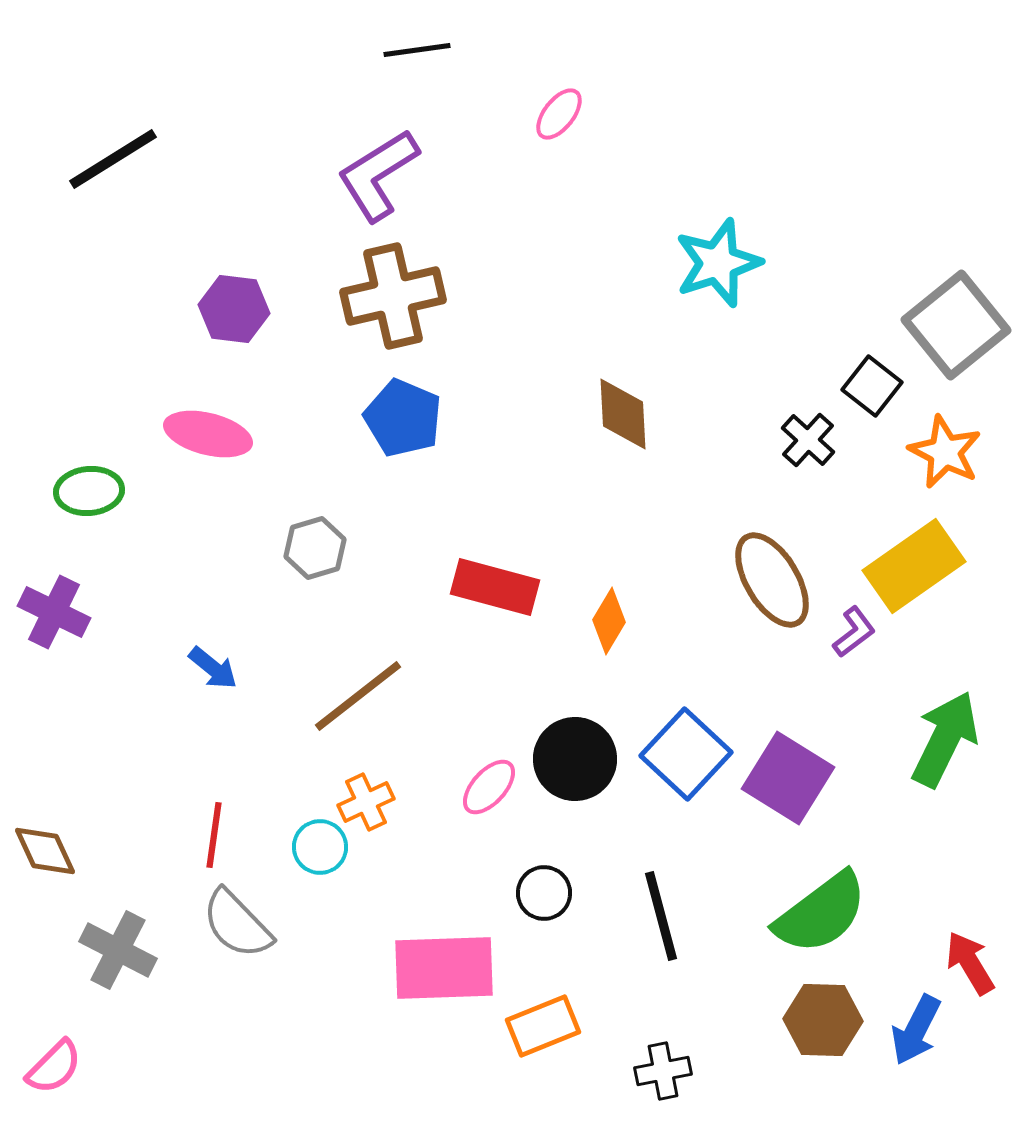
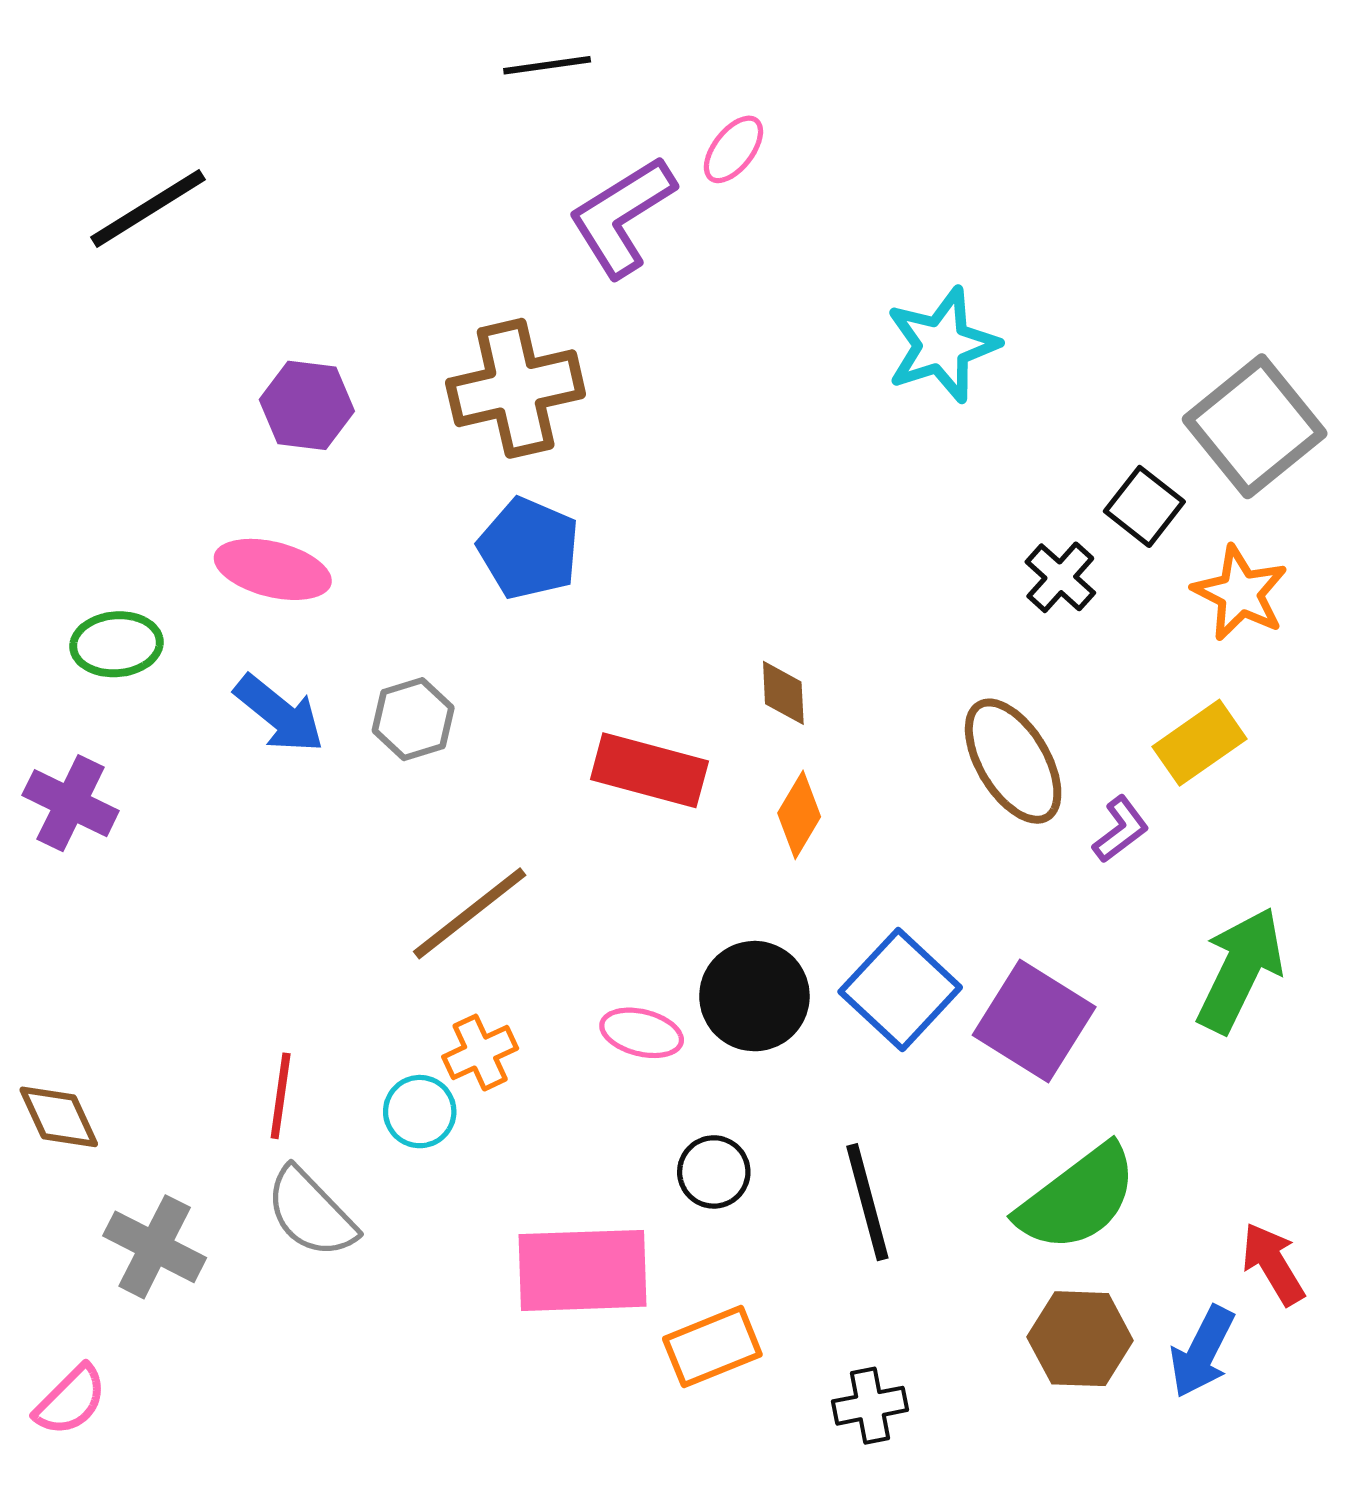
purple L-shape: (378, 175) -> (622, 216), moved
brown diamond: (623, 414) -> (783, 693), moved, size x0.7
yellow rectangle: (914, 566) -> (1199, 743), size x0.7
blue arrow: (213, 668) -> (279, 714), moved, size x1.4
pink ellipse: (489, 787) -> (642, 1033), turned 62

